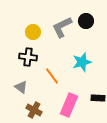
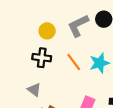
orange line: (52, 76) -> (74, 62), moved

